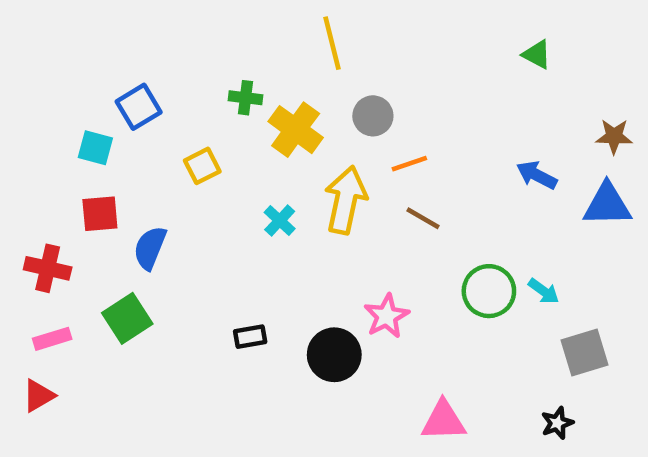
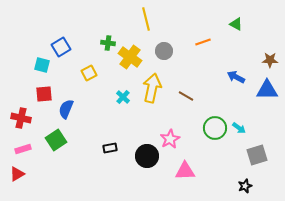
orange line: (409, 164) -> (203, 42), moved
pink triangle: (443, 421) -> (185, 171), moved

